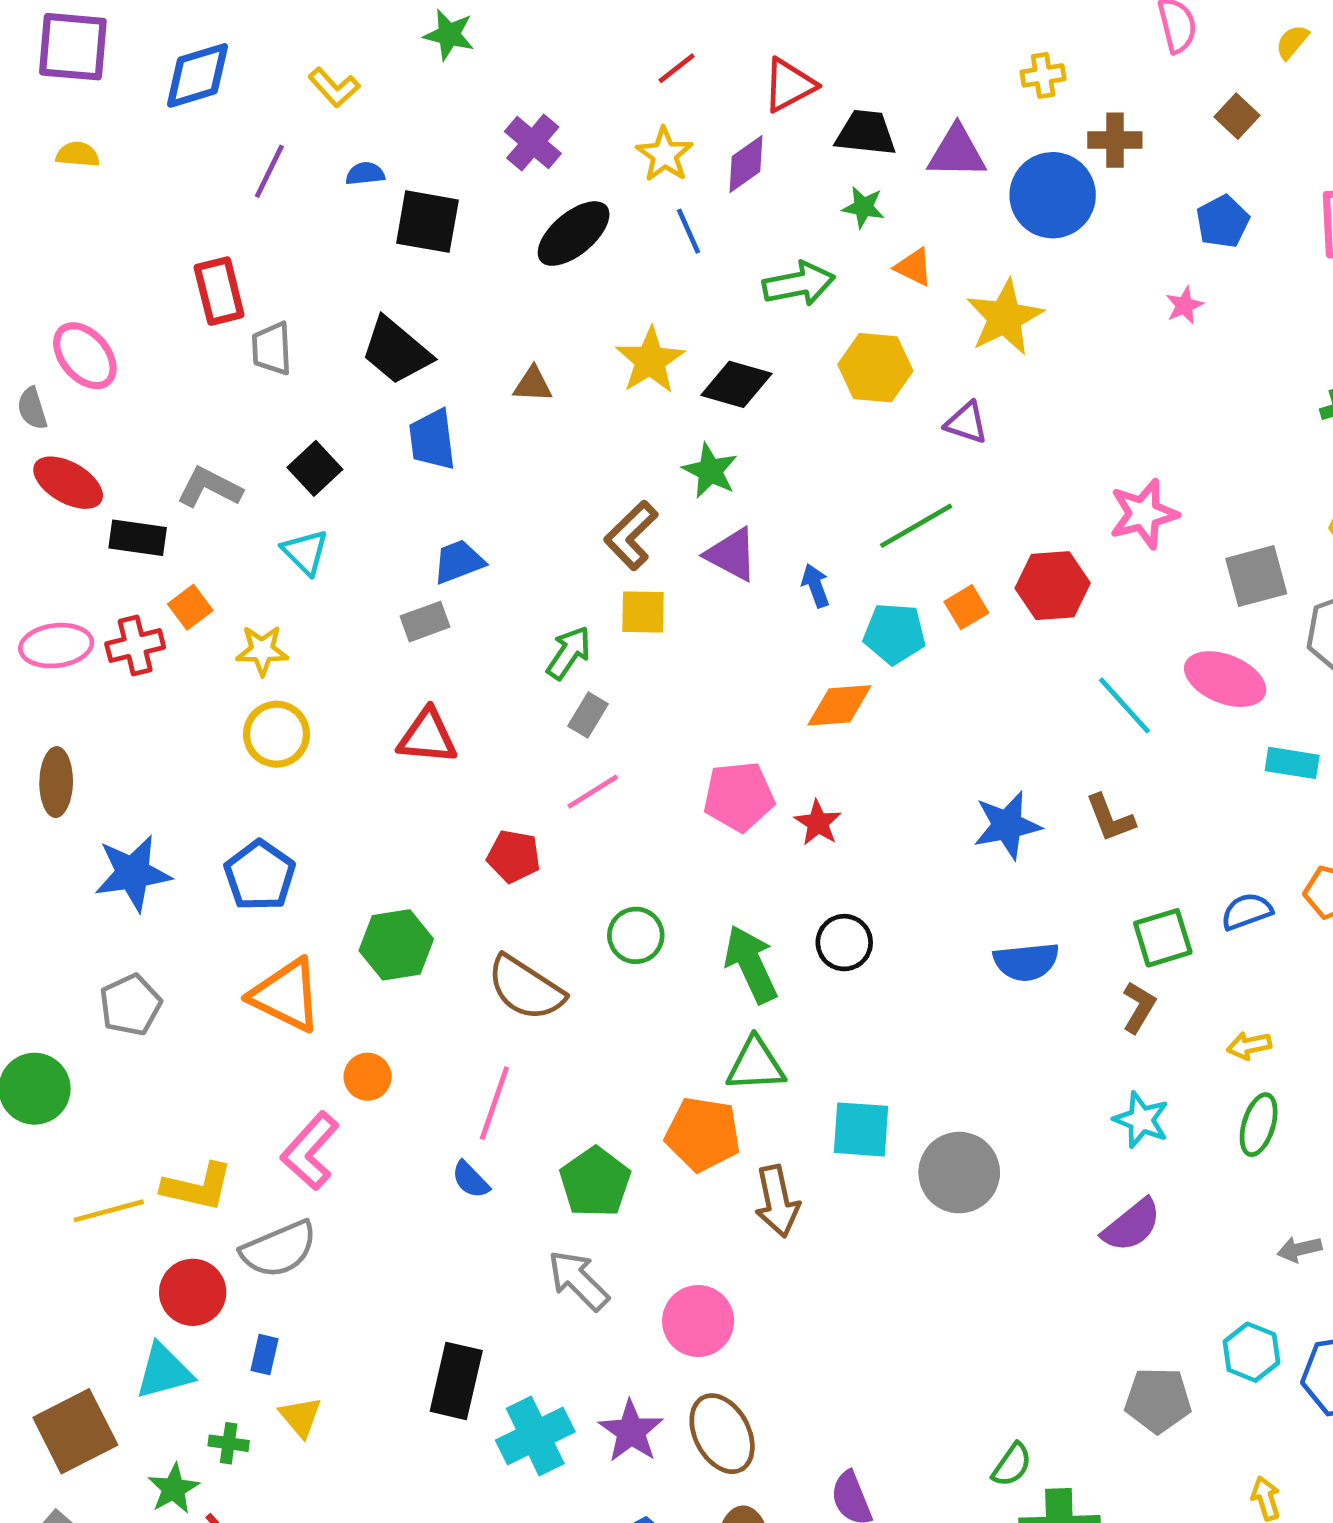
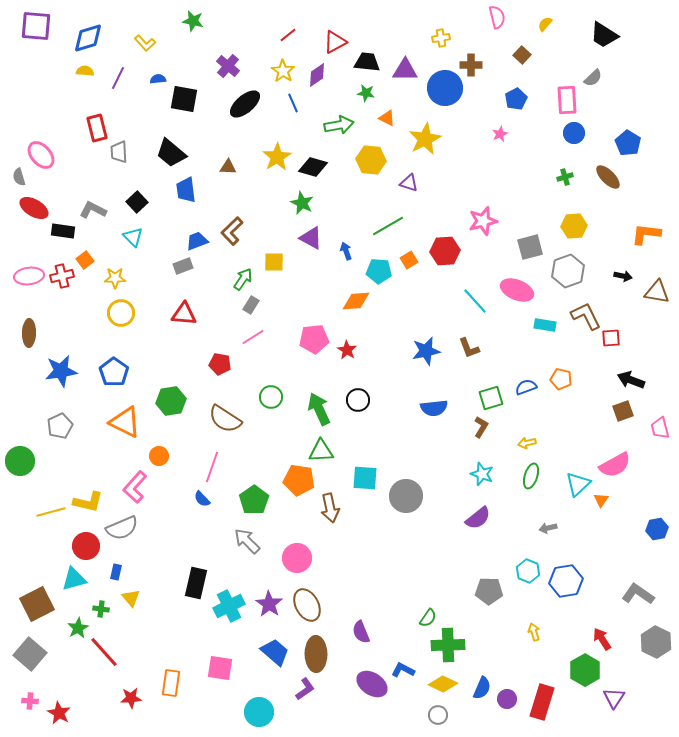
yellow semicircle: (78, 154) -> (85, 71), moved
brown L-shape: (631, 535) -> (232, 231), moved

